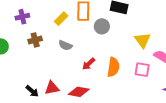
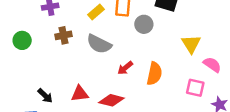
gray semicircle: (65, 45) -> (99, 44), size x1.5
pink square: (142, 70) -> (195, 88), moved
black arrow: (32, 91) -> (45, 96), moved

